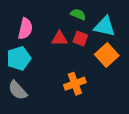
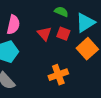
cyan triangle: (105, 26) -> (85, 23), turned -45
red triangle: (59, 39) -> (44, 34), turned 49

